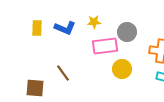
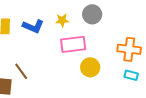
gray circle: (127, 32) -> (92, 14), moved
brown line: (63, 73) -> (21, 71), moved

